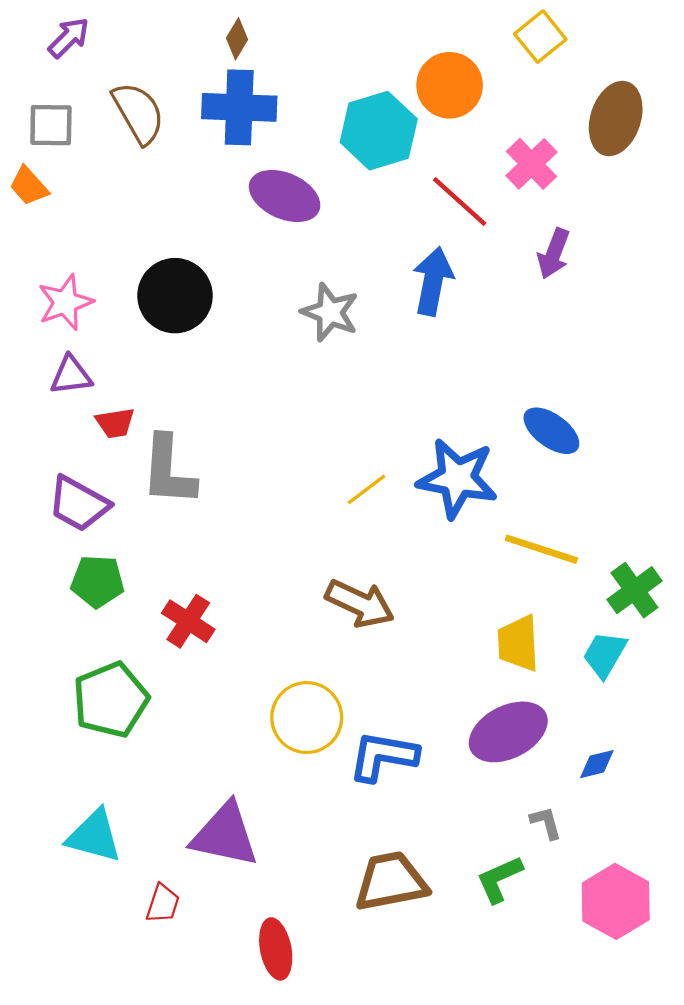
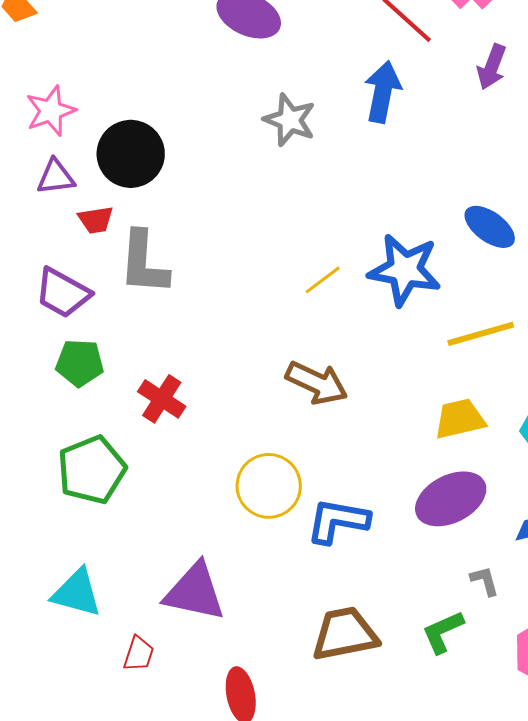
black circle: (175, 296) -> (131, 154), moved
yellow line: (541, 549) -> (481, 334), turned -34
yellow trapezoid: (518, 643) -> (460, 419), turned 80

